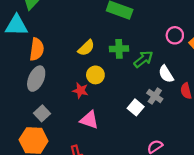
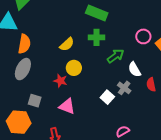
green cross: (119, 49) -> (97, 37), moved
gray square: (42, 113) -> (35, 101), moved, turned -32

